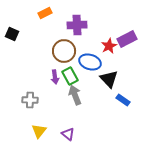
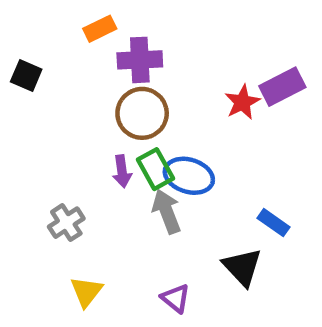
purple cross: (77, 25) -> (140, 60), moved
blue ellipse: (90, 62) -> (189, 176), moved
black triangle: (109, 79) -> (242, 267), moved
gray cross: (30, 100) -> (66, 223), turned -35
purple triangle: (68, 134) -> (175, 298), moved

